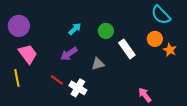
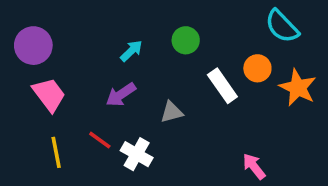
green circle: (106, 31) -> (186, 40), moved
orange circle: (155, 39) -> (257, 68), moved
orange star: (170, 50) -> (298, 88), size x1.5
yellow line: (17, 78) -> (56, 152), moved

